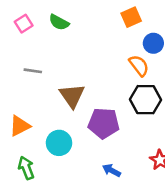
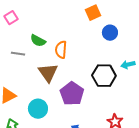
green semicircle: (59, 22) -> (38, 41), moved
orange semicircle: (139, 66) -> (61, 50), moved, turned -138
purple pentagon: (104, 123) -> (72, 94), turned 30

